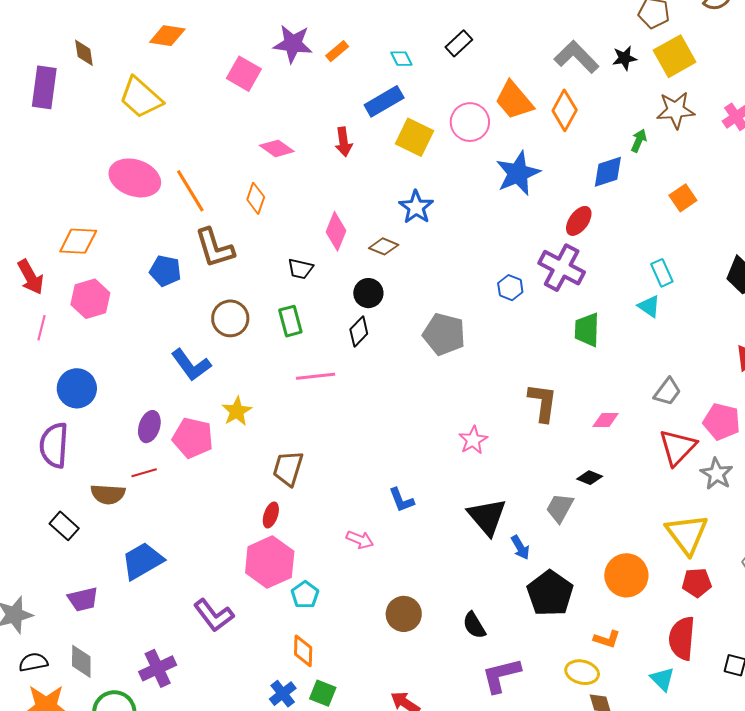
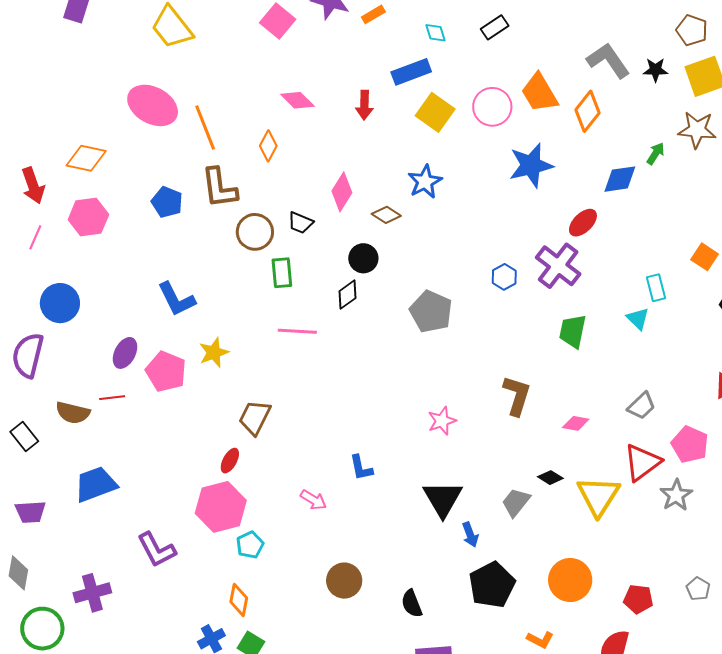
orange square: (683, 198) -> (705, 257), moved, turned -32
brown circle: (230, 318) -> (255, 232), moved
yellow triangle: (687, 534) -> (598, 496), moved

